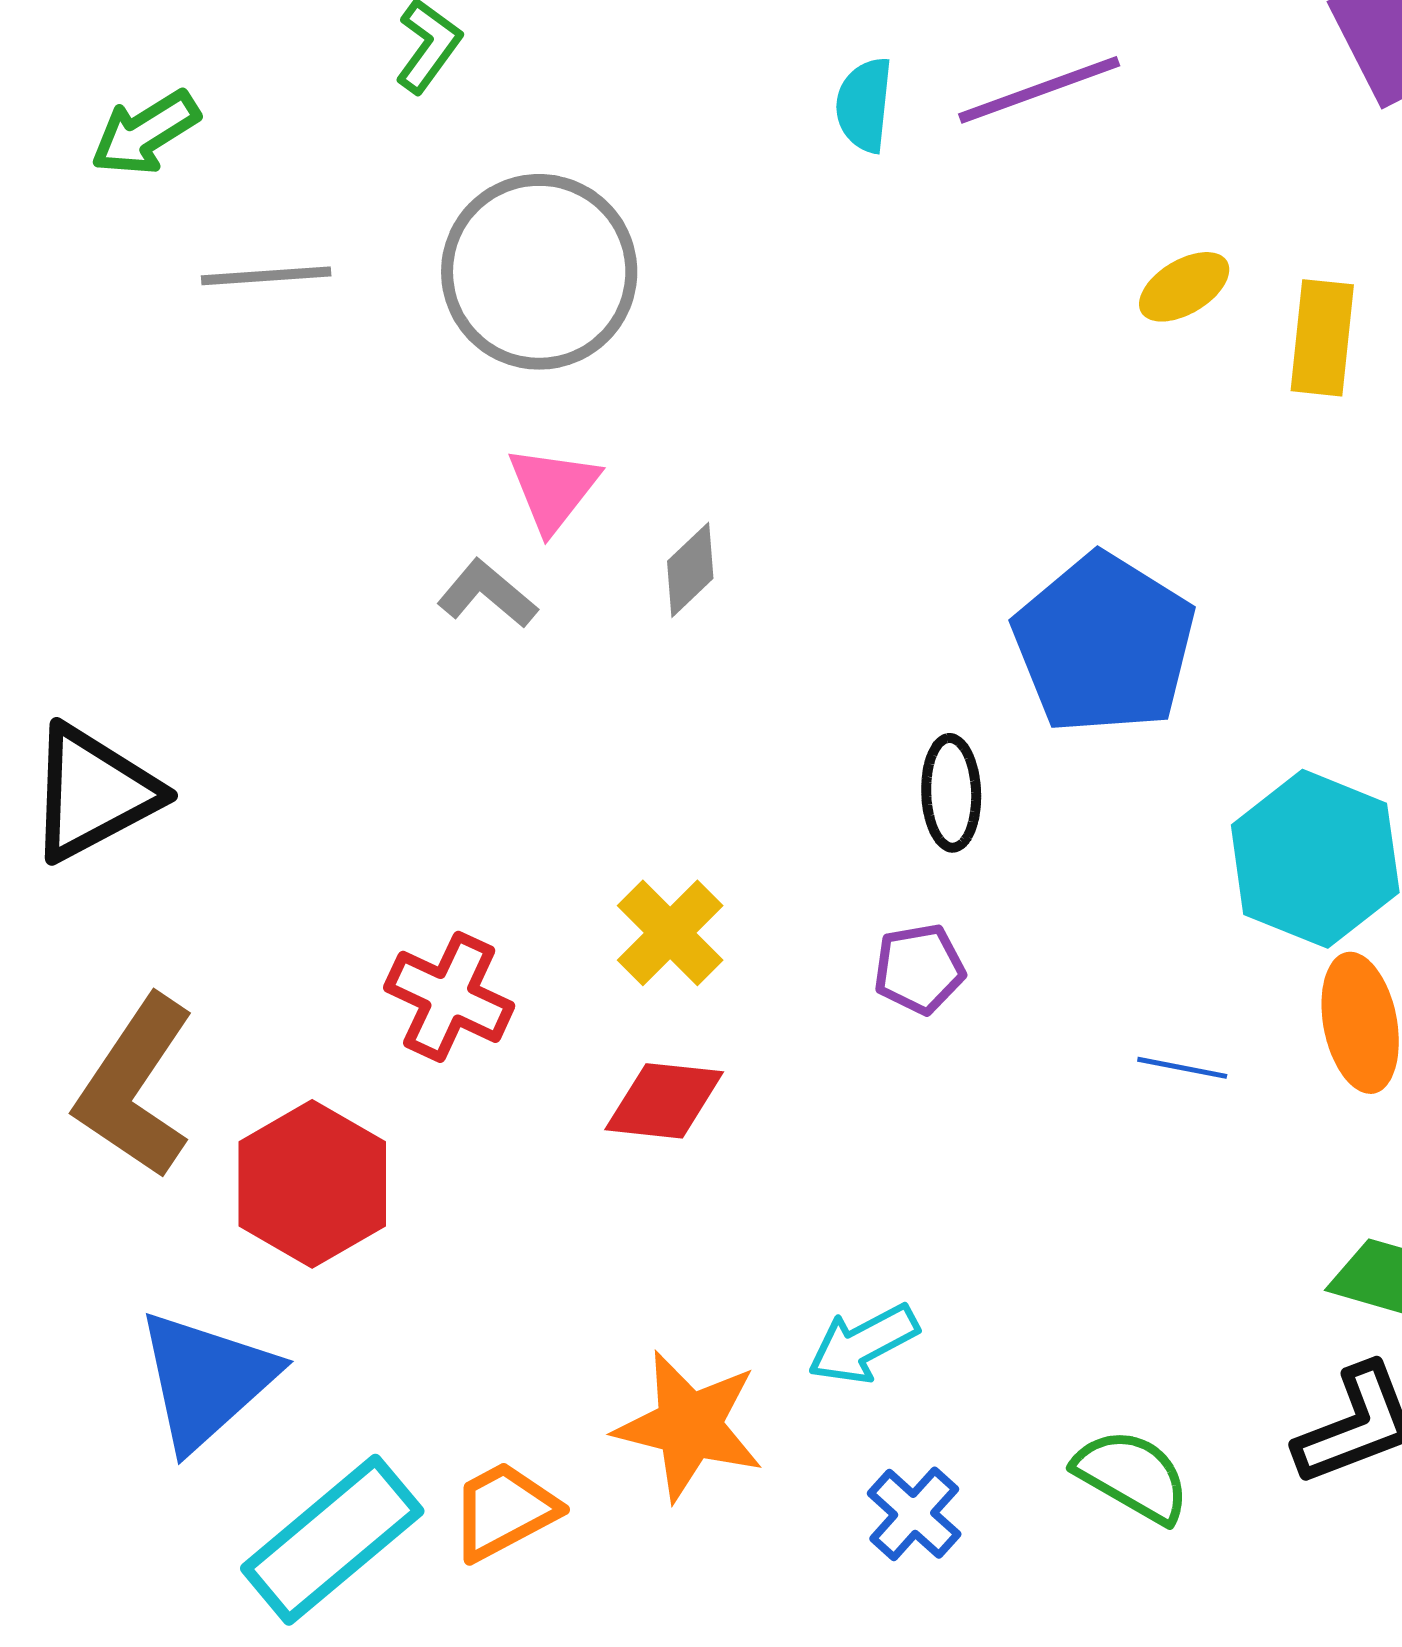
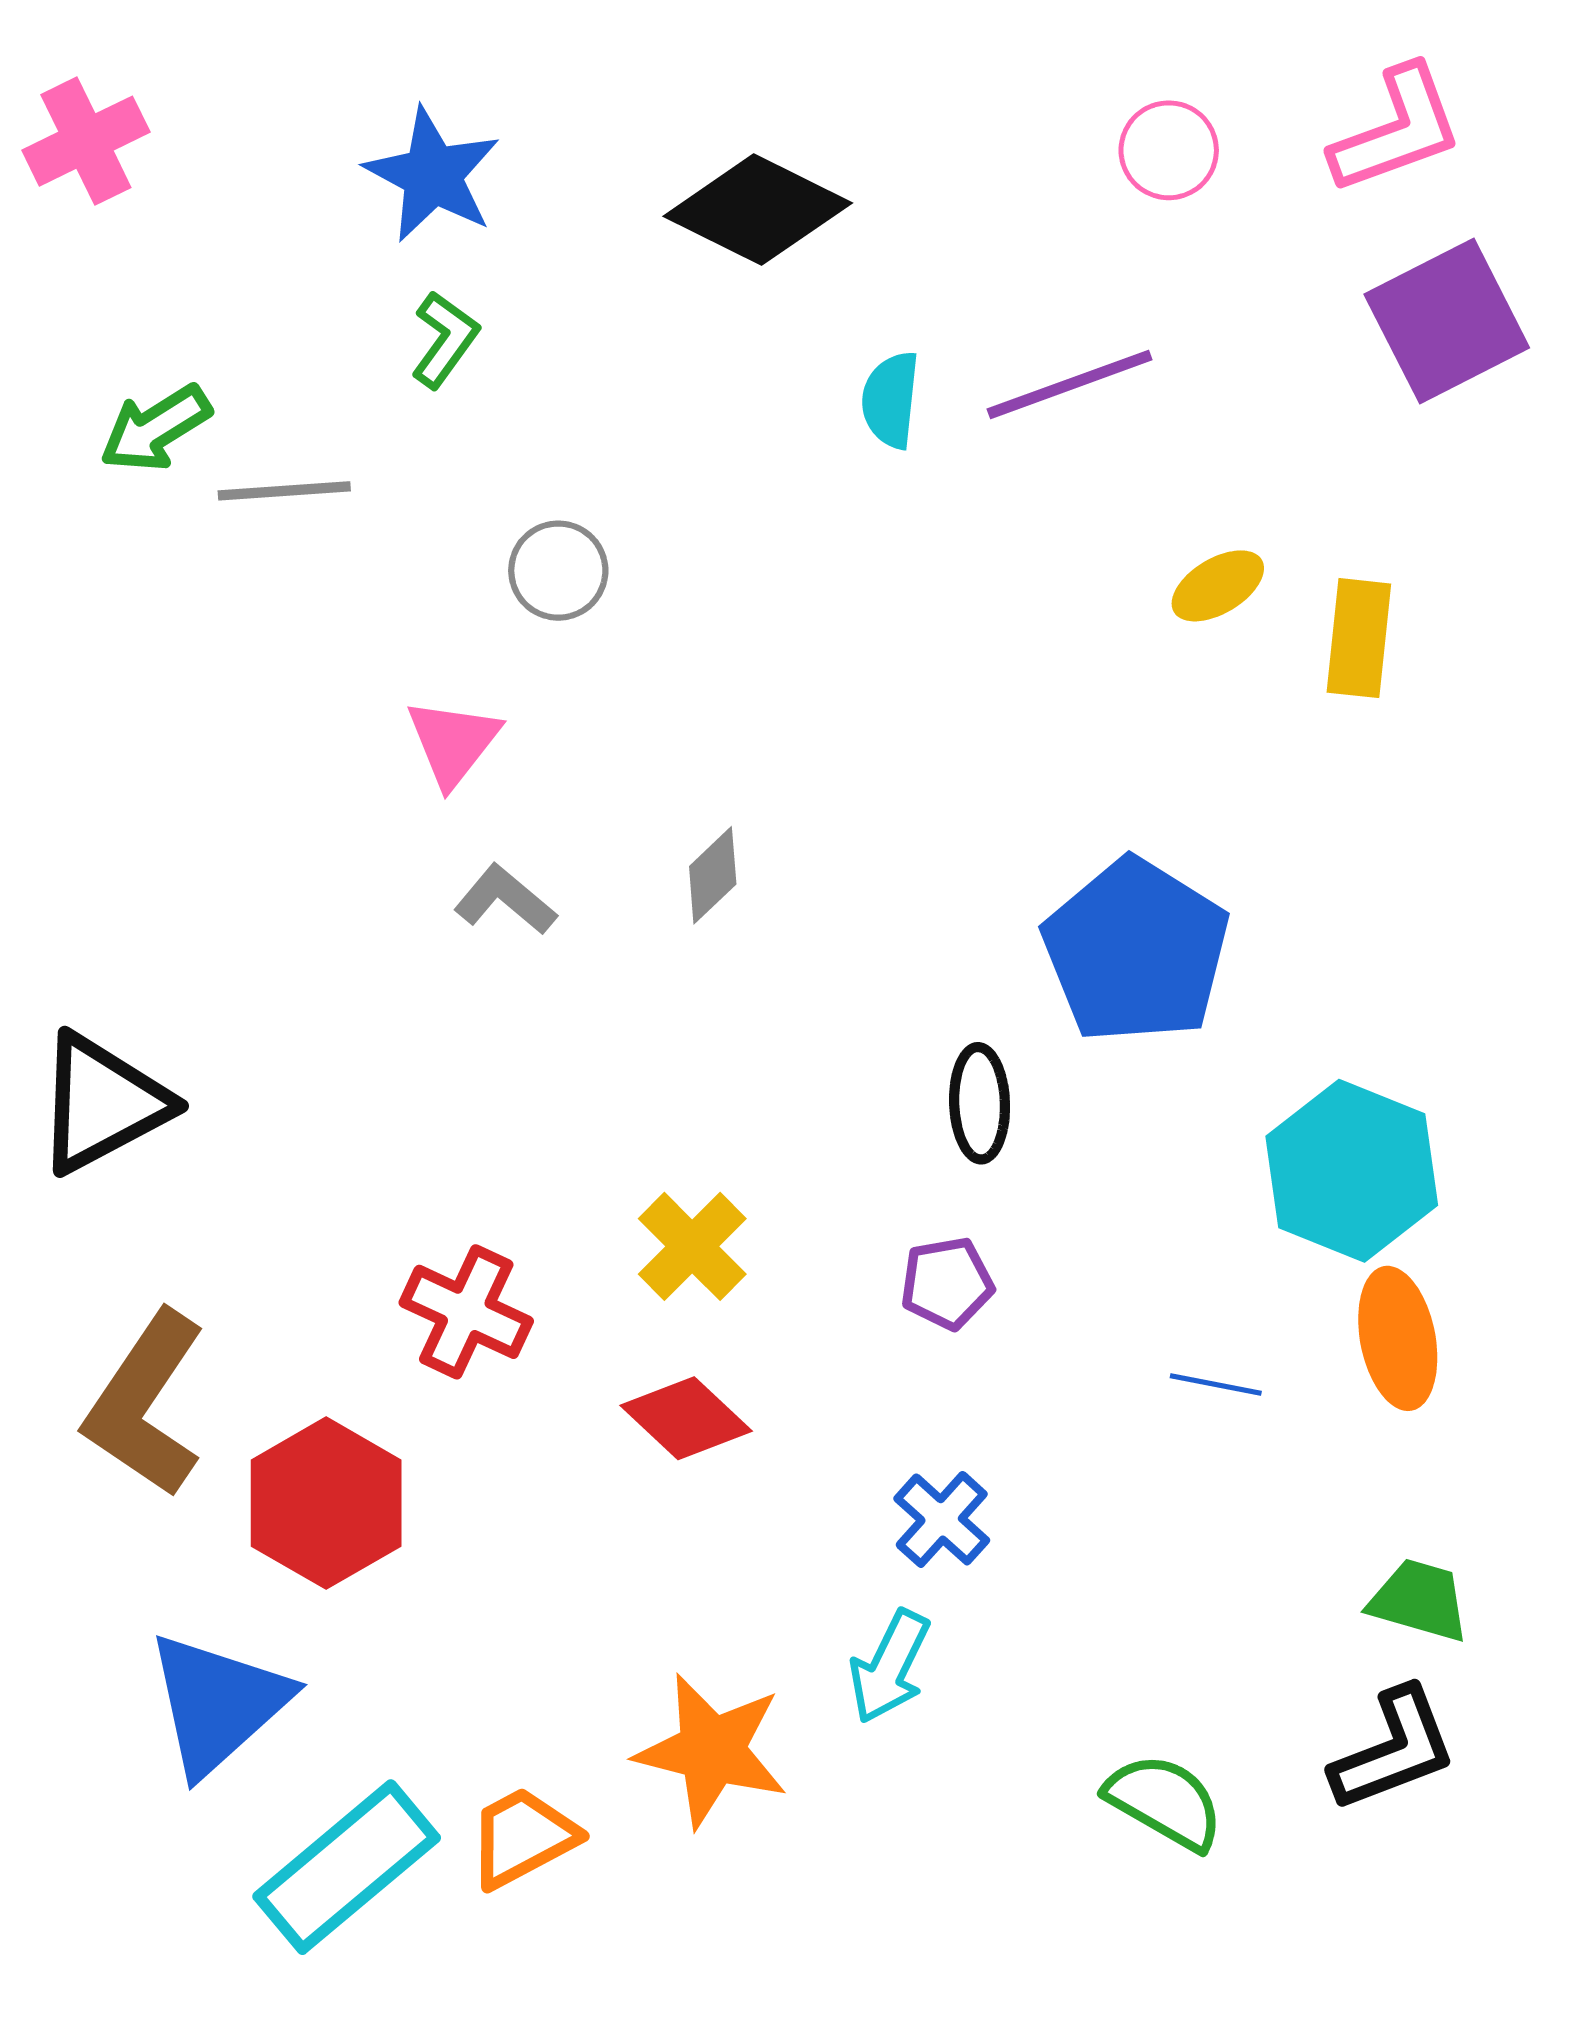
gray circle: (539, 272) -> (558, 571), size x0.5
gray line: (266, 276) -> (284, 491), moved
pink triangle: (553, 489) -> (453, 742), moved
red diamond: (664, 1101) -> (686, 1418), turned 37
cyan arrow: (863, 1344) -> (890, 1667), turned -36
blue cross: (914, 1514) -> (942, 1519), moved

